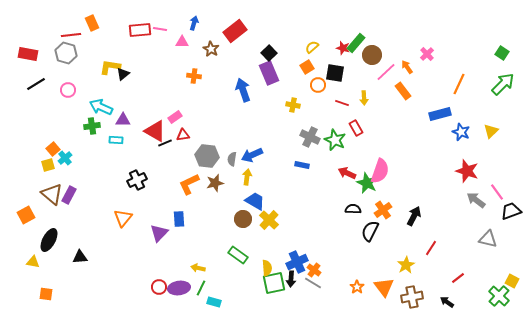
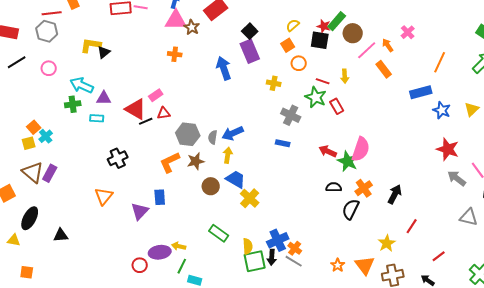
pink triangle: (182, 42) -> (176, 20), moved, size x1.6
black square: (335, 73) -> (320, 40), moved
green star: (335, 140) -> (316, 97), moved
brown circle: (243, 219) -> (211, 186), moved
purple ellipse: (179, 288) -> (160, 252), moved

